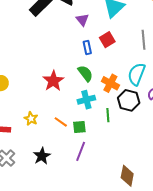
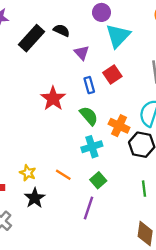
red star: (53, 81) -> (53, 98), moved
green line: (108, 115) -> (144, 189), moved
green square: (79, 127) -> (98, 180), moved, turned -32
black star: (42, 156) -> (35, 198), moved

